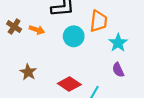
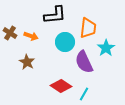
purple semicircle: (118, 70) -> (84, 62), moved, size x1.6
brown star: (28, 72) -> (27, 62), moved

